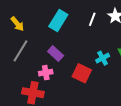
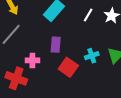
purple rectangle: (56, 54) -> (56, 45), moved, turned 42

